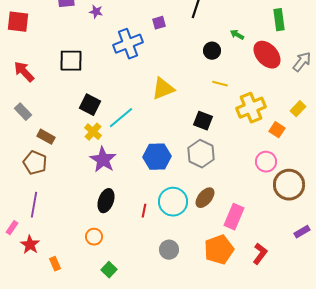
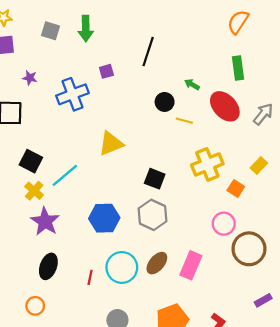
purple star: (96, 12) -> (30, 78), moved
yellow line: (220, 84) -> (184, 121), moved
pink rectangle: (234, 217) -> (191, 265), moved

